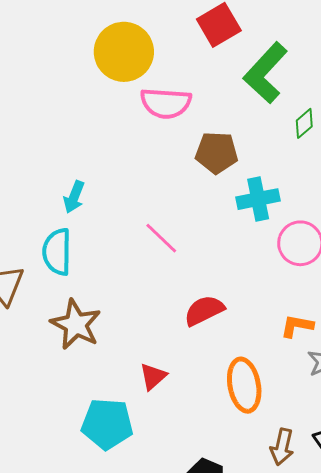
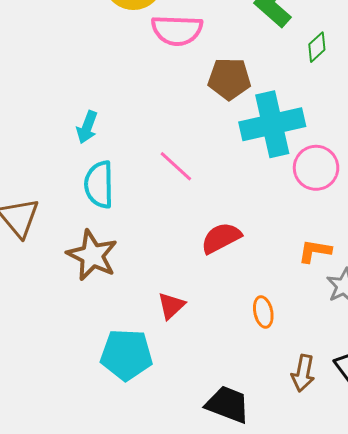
cyan cross: (258, 199) -> (272, 124), size x1.5
cyan semicircle: (57, 252) -> (99, 185), moved
orange ellipse: (244, 385) -> (263, 312), size x0.6

